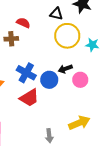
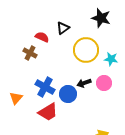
black triangle: (56, 14) -> (63, 28), moved, turned -48
brown cross: (11, 39) -> (30, 53), turned 32
pink circle: (80, 80) -> (104, 83), moved

